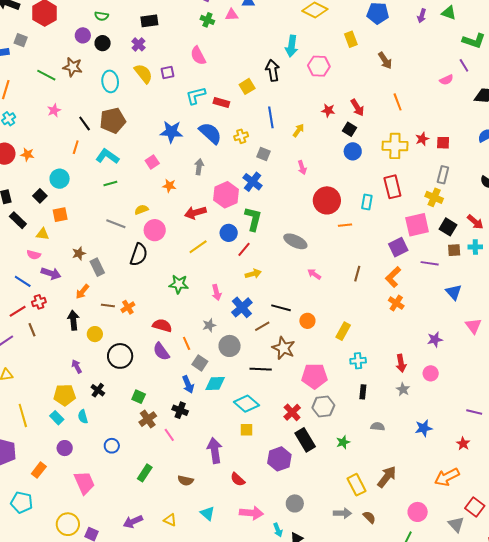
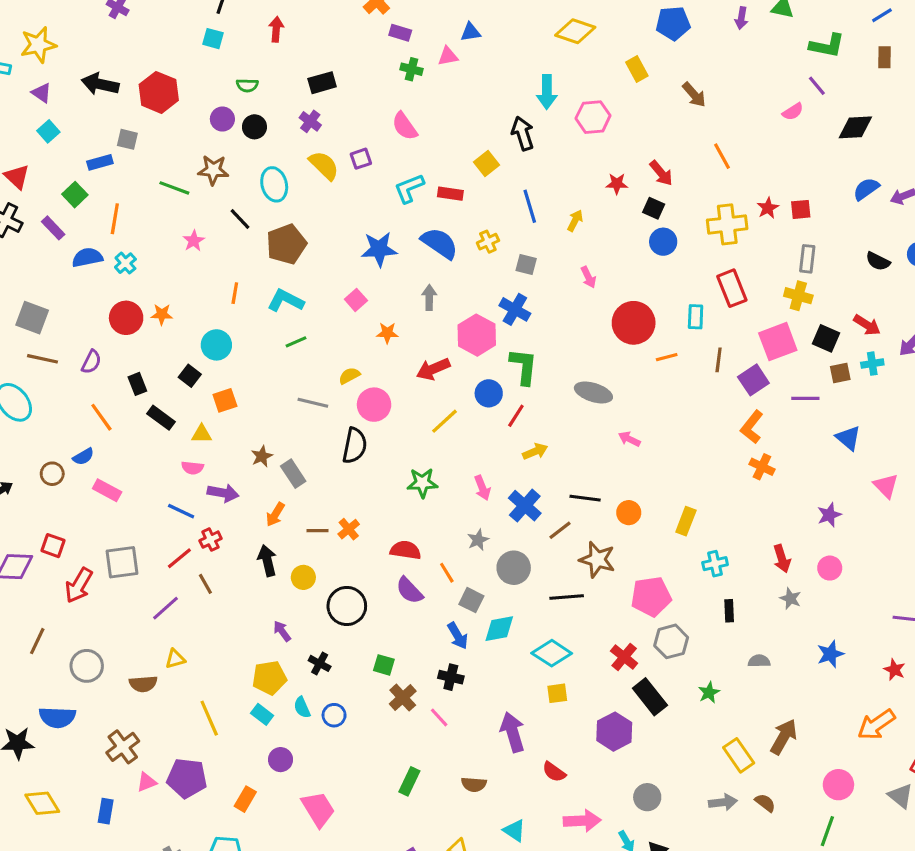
black line: (85, 124) -> (240, 219), moved
brown line: (357, 274) -> (719, 360), moved
blue circle: (112, 446) -> (334, 715), moved

